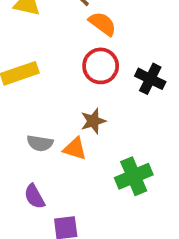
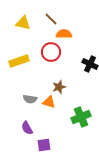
orange semicircle: (102, 24) -> (64, 34), turned -35
red circle: (101, 66) -> (51, 52), moved

